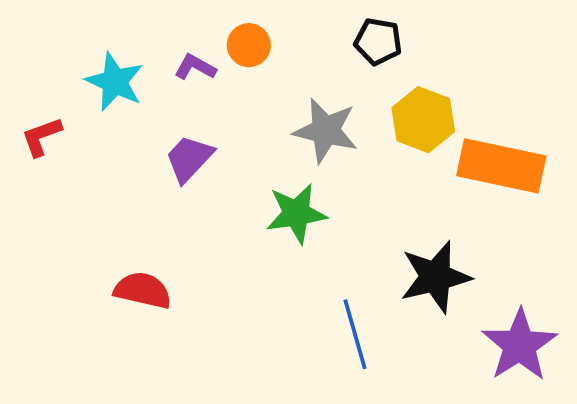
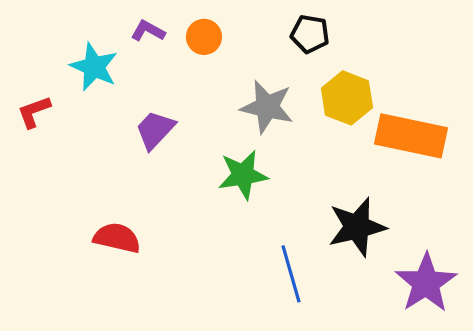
purple L-shape: (195, 67) -> (148, 31), moved

